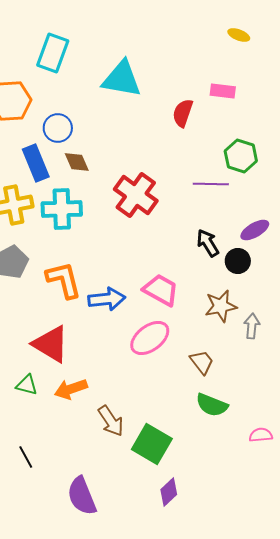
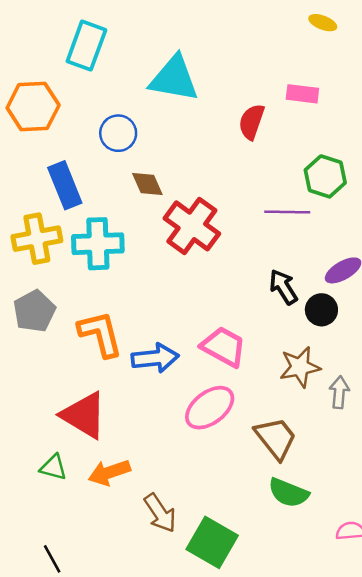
blue circle: (58, 128) -> (118, 133), moved
brown diamond: (77, 162) -> (147, 184), moved
brown trapezoid: (202, 362) -> (276, 438), size x1.4

